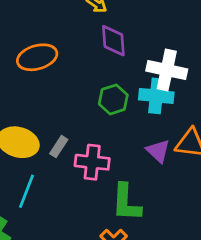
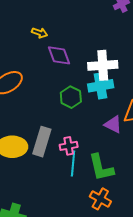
gray rectangle: (59, 147) -> (42, 142), size x1.8
pink cross: (92, 162) -> (69, 146), size x0.7
cyan line: (27, 191) -> (73, 163), moved

